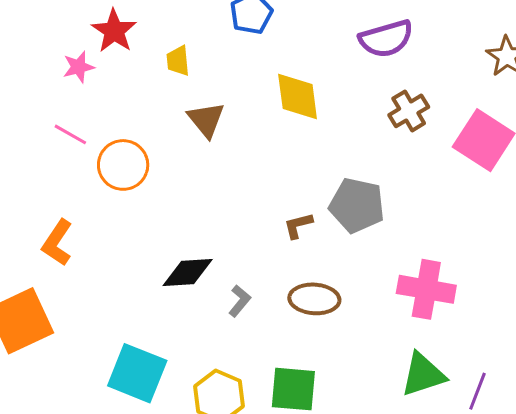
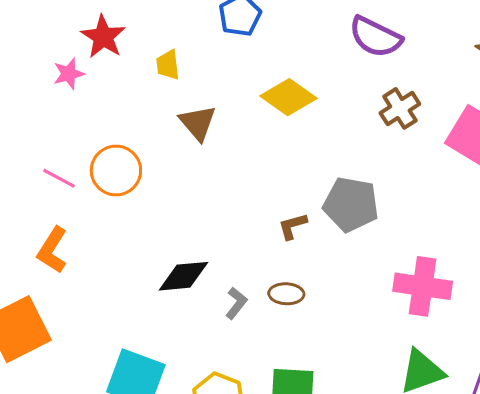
purple semicircle: (386, 39) -> (375, 37), turned 44
yellow diamond: (298, 96) -> (288, 97), turned -46
pink line: (70, 134) -> (59, 178), moved
brown ellipse: (314, 299) -> (286, 294), moved, size x0.7

